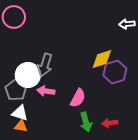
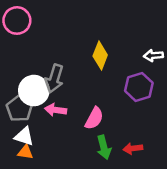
white arrow: (127, 24) -> (153, 56), moved
yellow diamond: (102, 59) -> (100, 56), moved, turned -50

